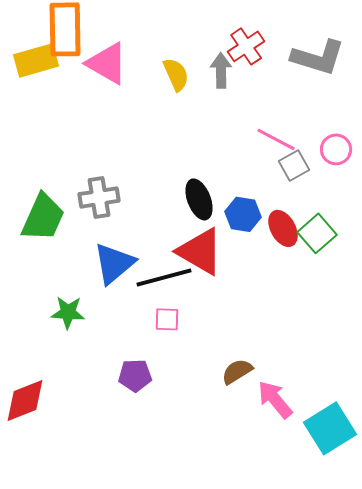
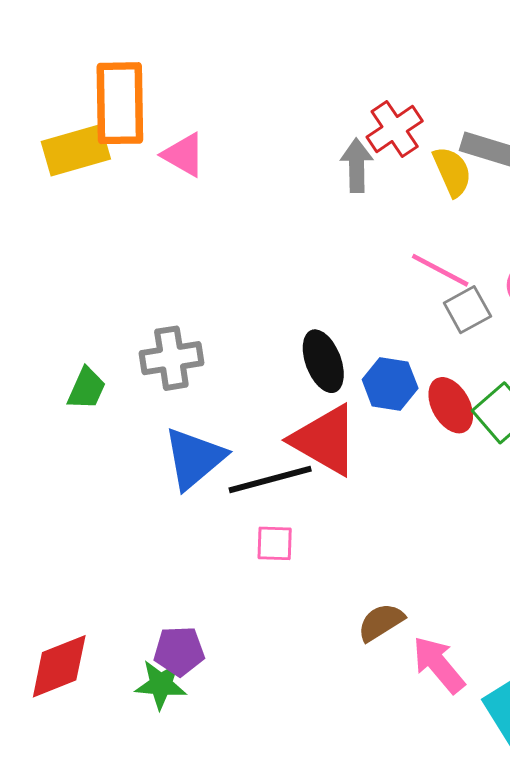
pink triangle: (107, 63) -> (184, 155), size x0.7
yellow semicircle: (176, 74) -> (452, 171), moved
green trapezoid: (43, 217) -> (87, 389), size x0.6
green star: (68, 312) -> (161, 684), moved
purple pentagon: (135, 375) -> (179, 651), moved

